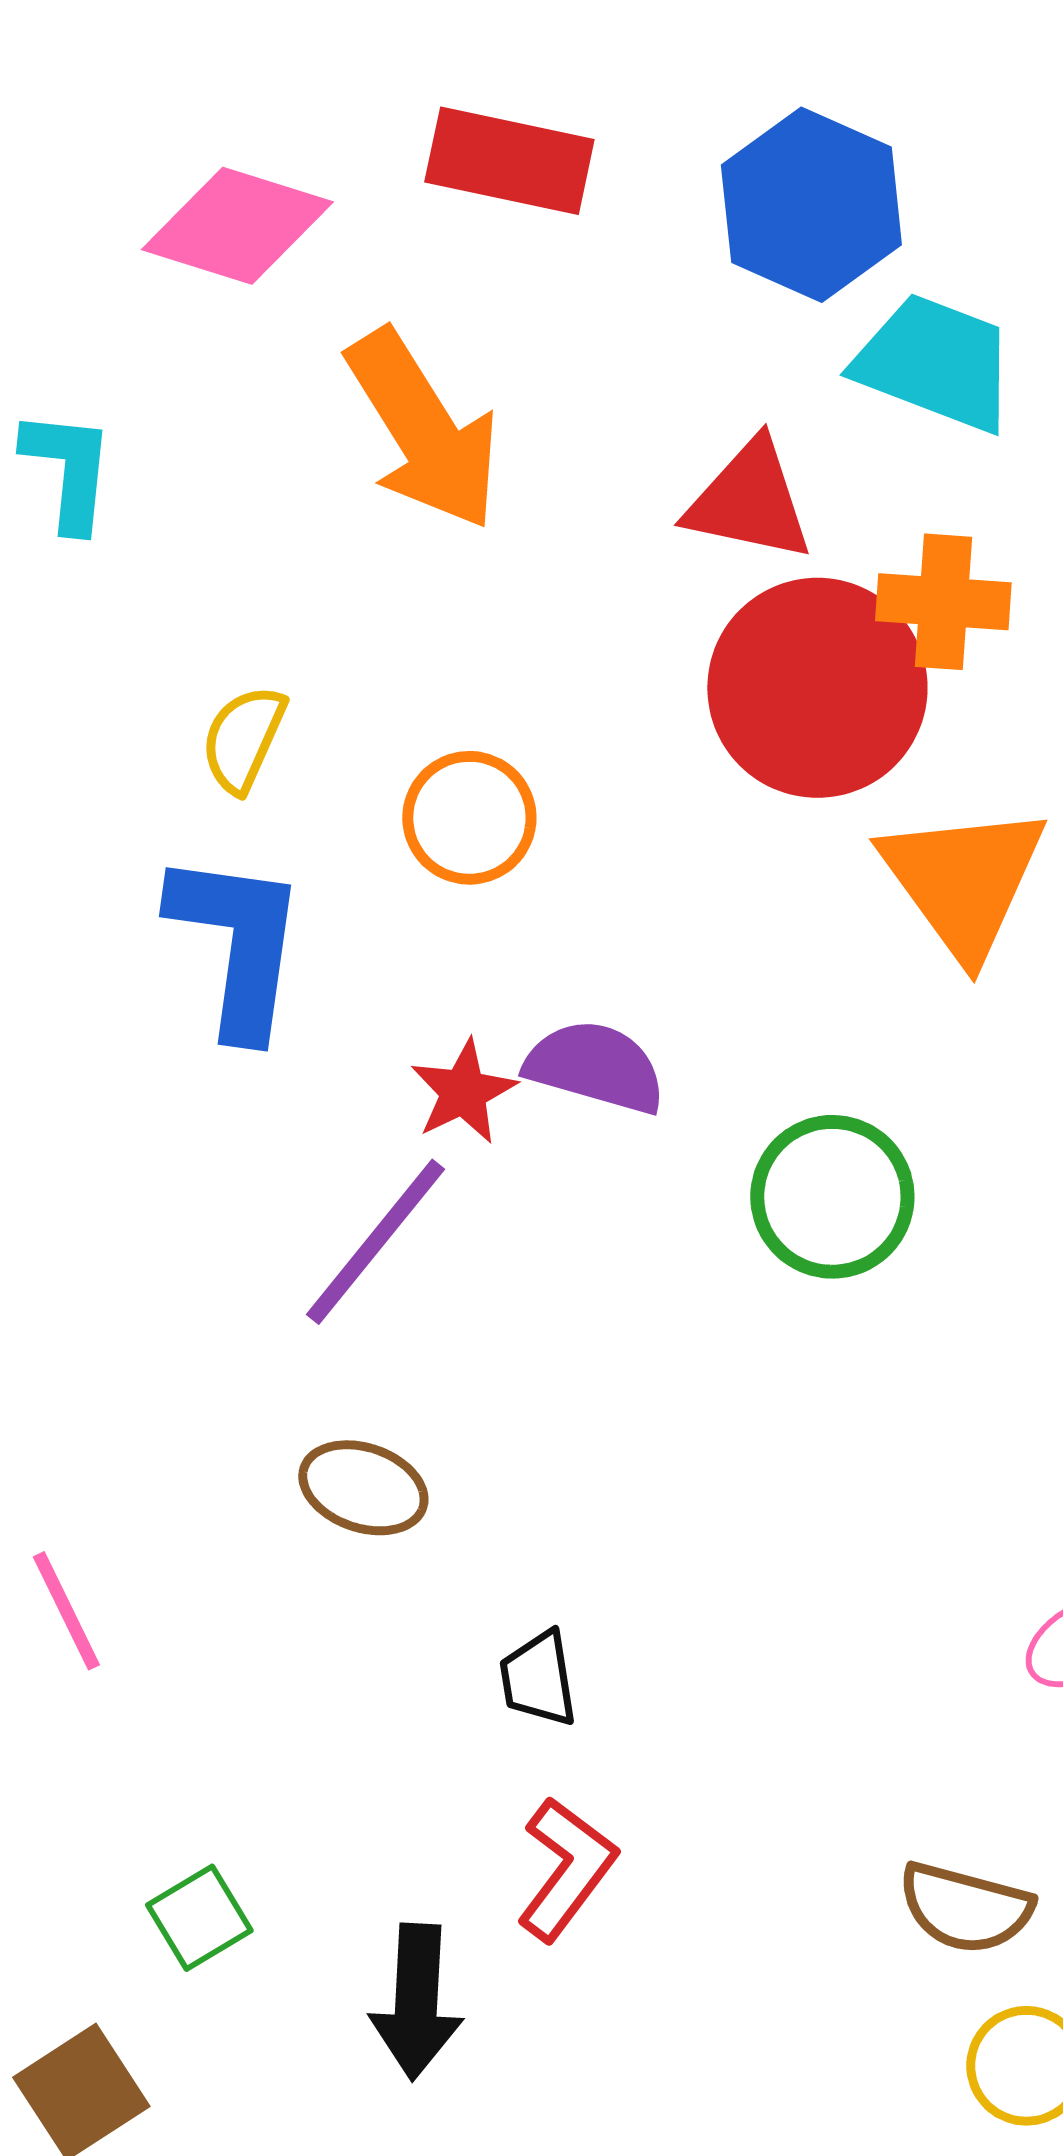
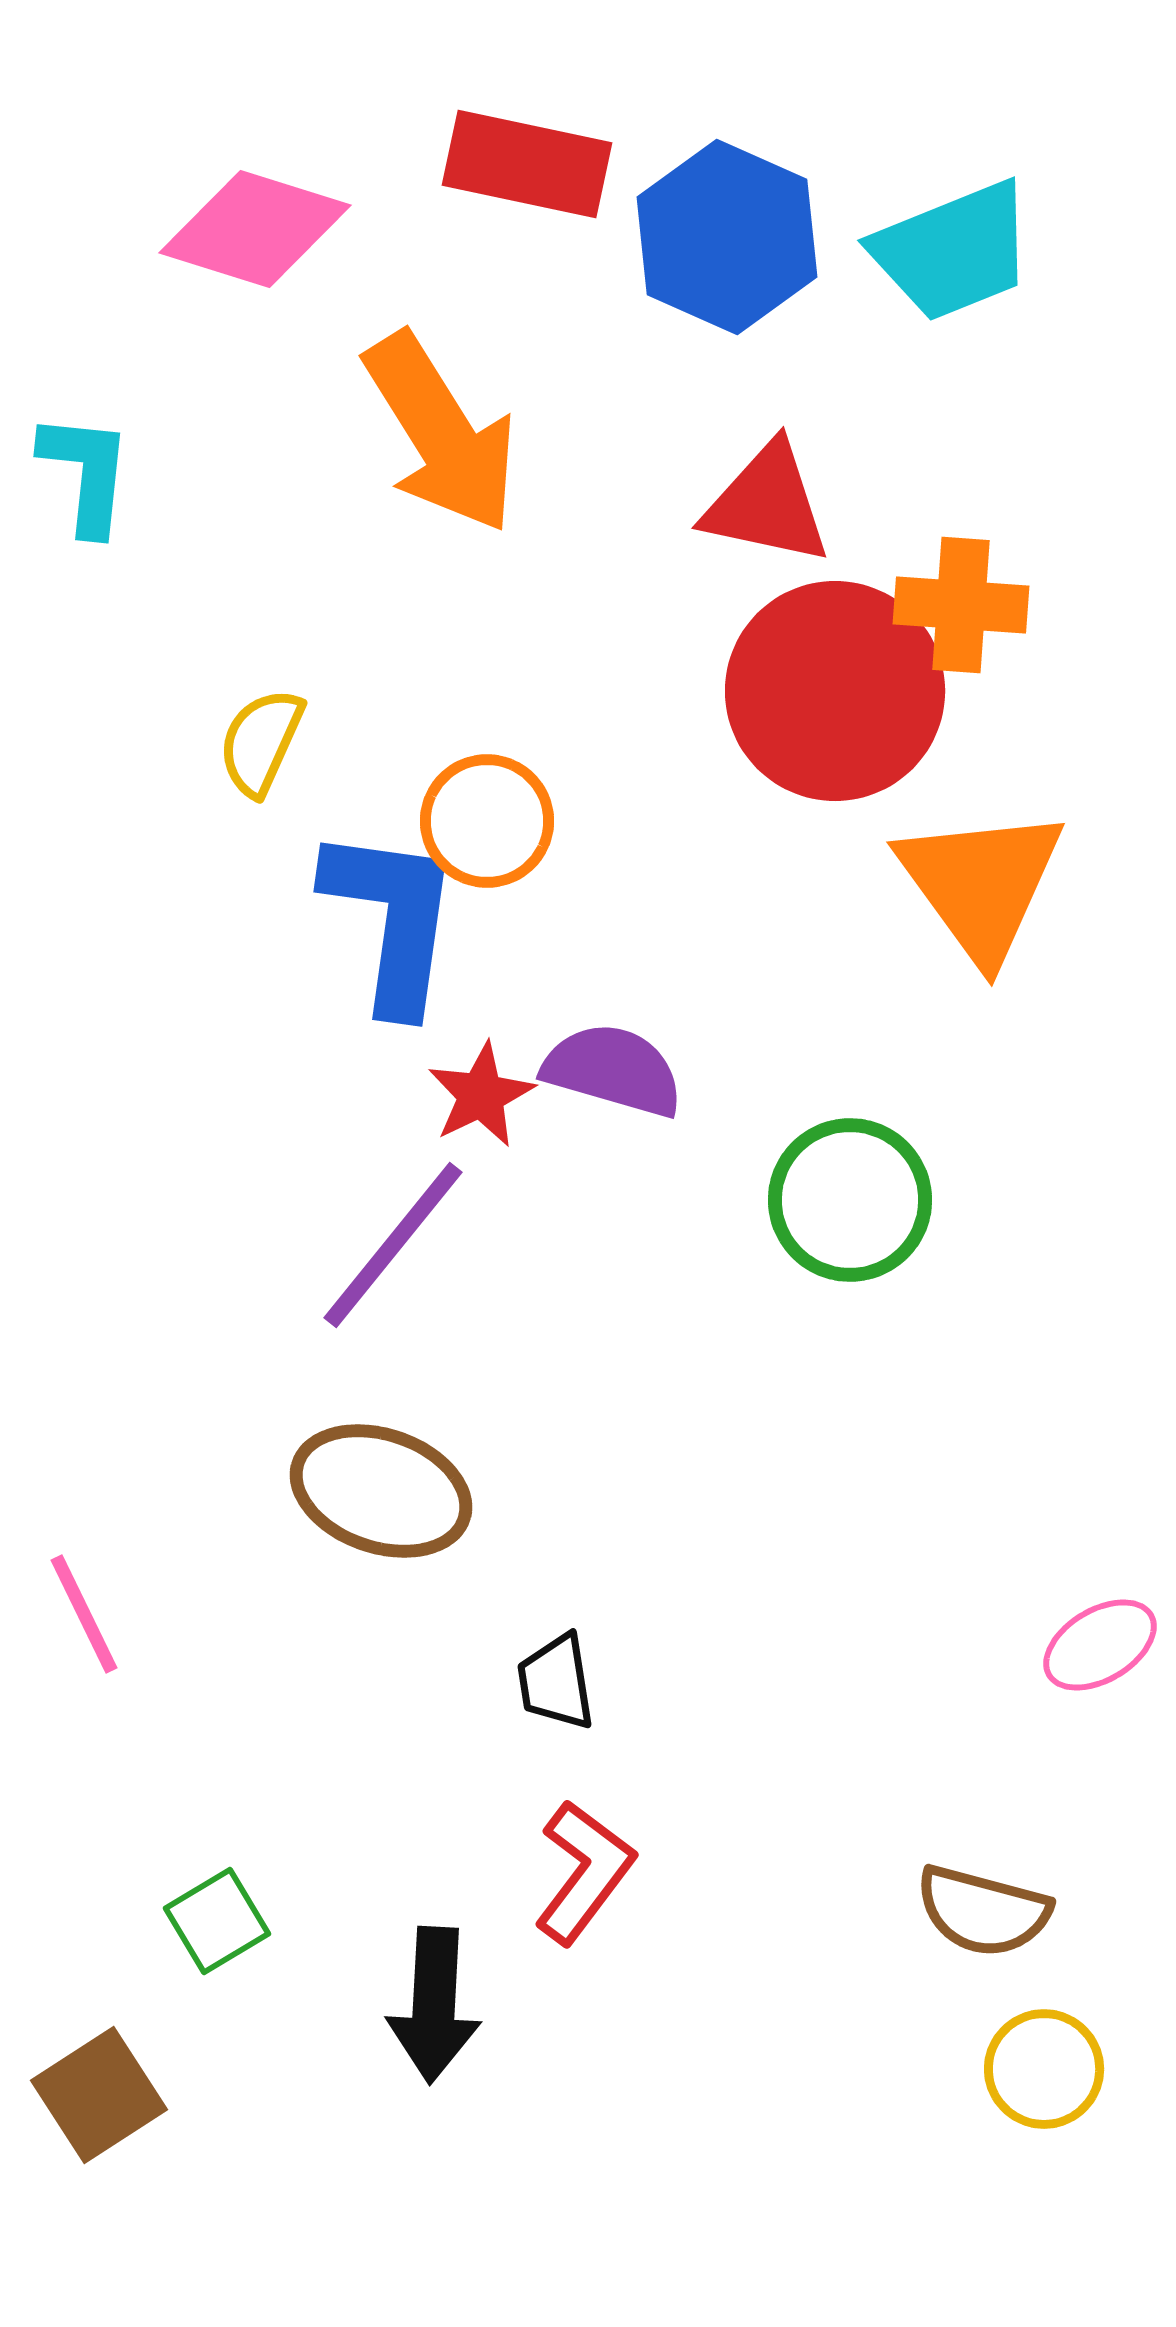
blue hexagon: (811, 205) -> (727, 237), moved
cyan trapezoid: (935, 363) -> (953, 251), moved, turned 137
blue L-shape: (237, 944) -> (392, 919), moved
brown ellipse: (363, 1488) -> (381, 1491), size x1.4

